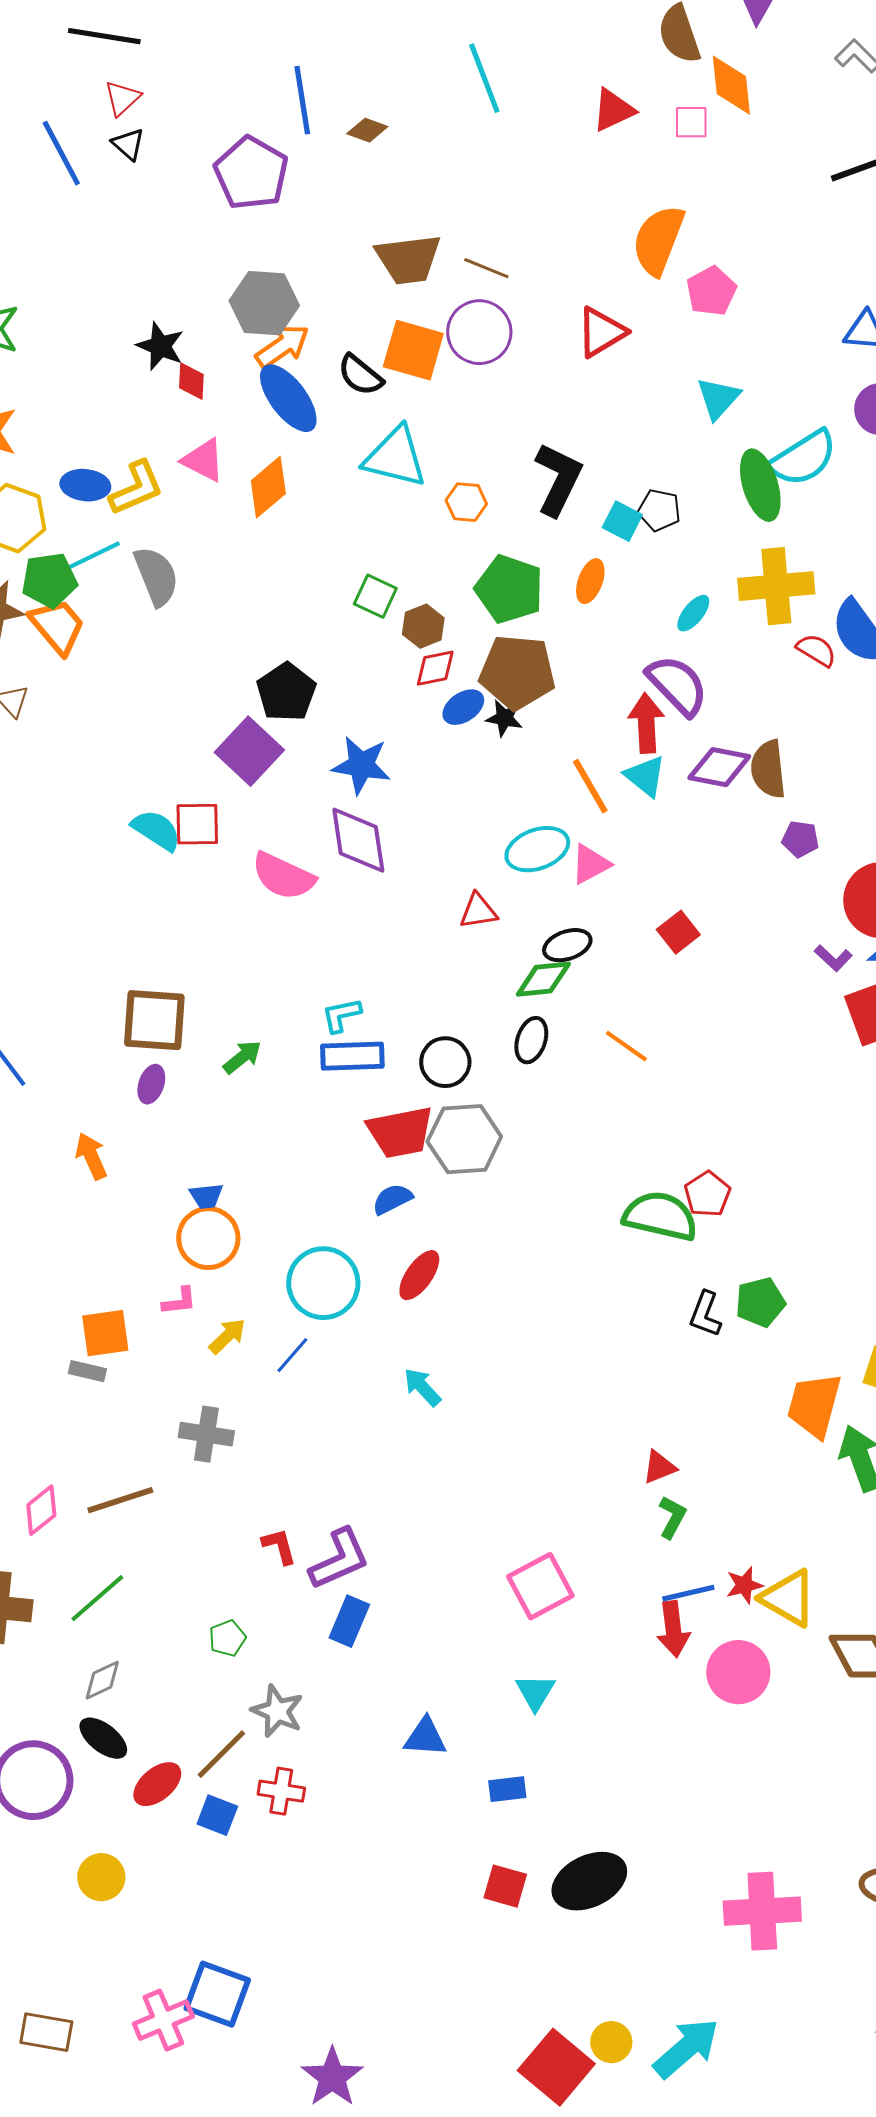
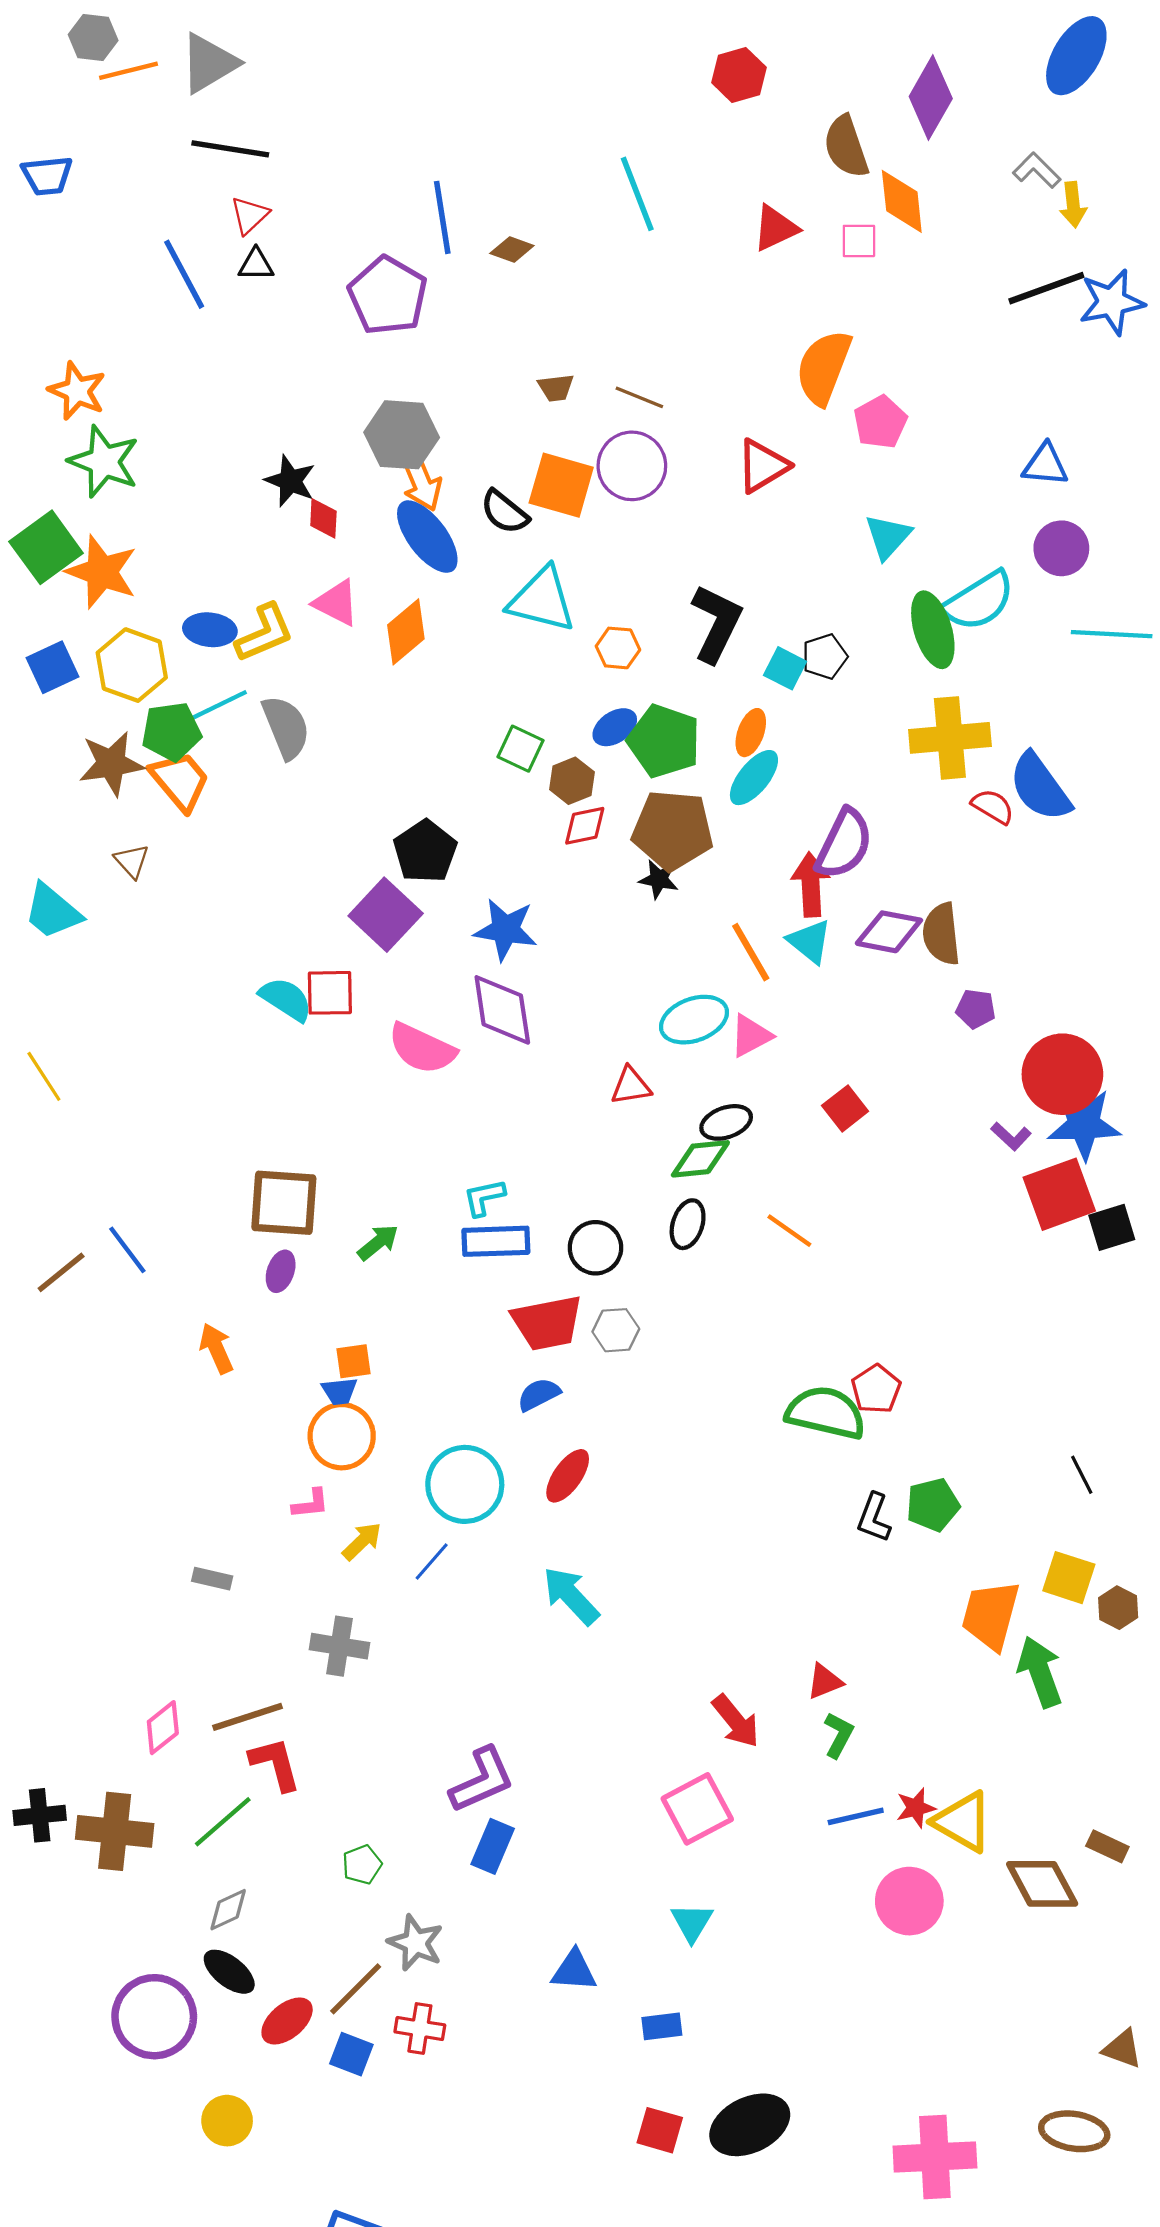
black triangle: (128, 144) -> (256, 265), turned -42
brown trapezoid: (408, 259) -> (556, 388), size x0.5
orange arrow: (282, 346) -> (421, 481), turned 102
black pentagon: (659, 510) -> (825, 657), turned -30
cyan ellipse: (693, 613) -> (754, 778), moved, size x1.4
purple semicircle: (677, 685) -> (844, 844), turned 70
blue ellipse: (463, 707) -> (615, 727), moved
gray hexagon: (464, 1139) -> (616, 1330), size x0.6
orange square: (105, 1333) -> (353, 1361), moved, size x0.7
cyan arrow: (422, 1387) -> (571, 1596), size x1.4
red L-shape: (279, 1546) -> (275, 1764), moved, size x1.4
red arrow: (673, 1629) -> (736, 1721), moved, turned -32

